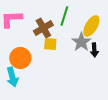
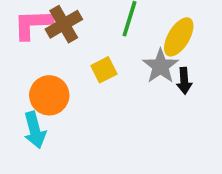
brown cross: (43, 28) -> (64, 24), moved
yellow square: (50, 44) -> (104, 70), turned -32

